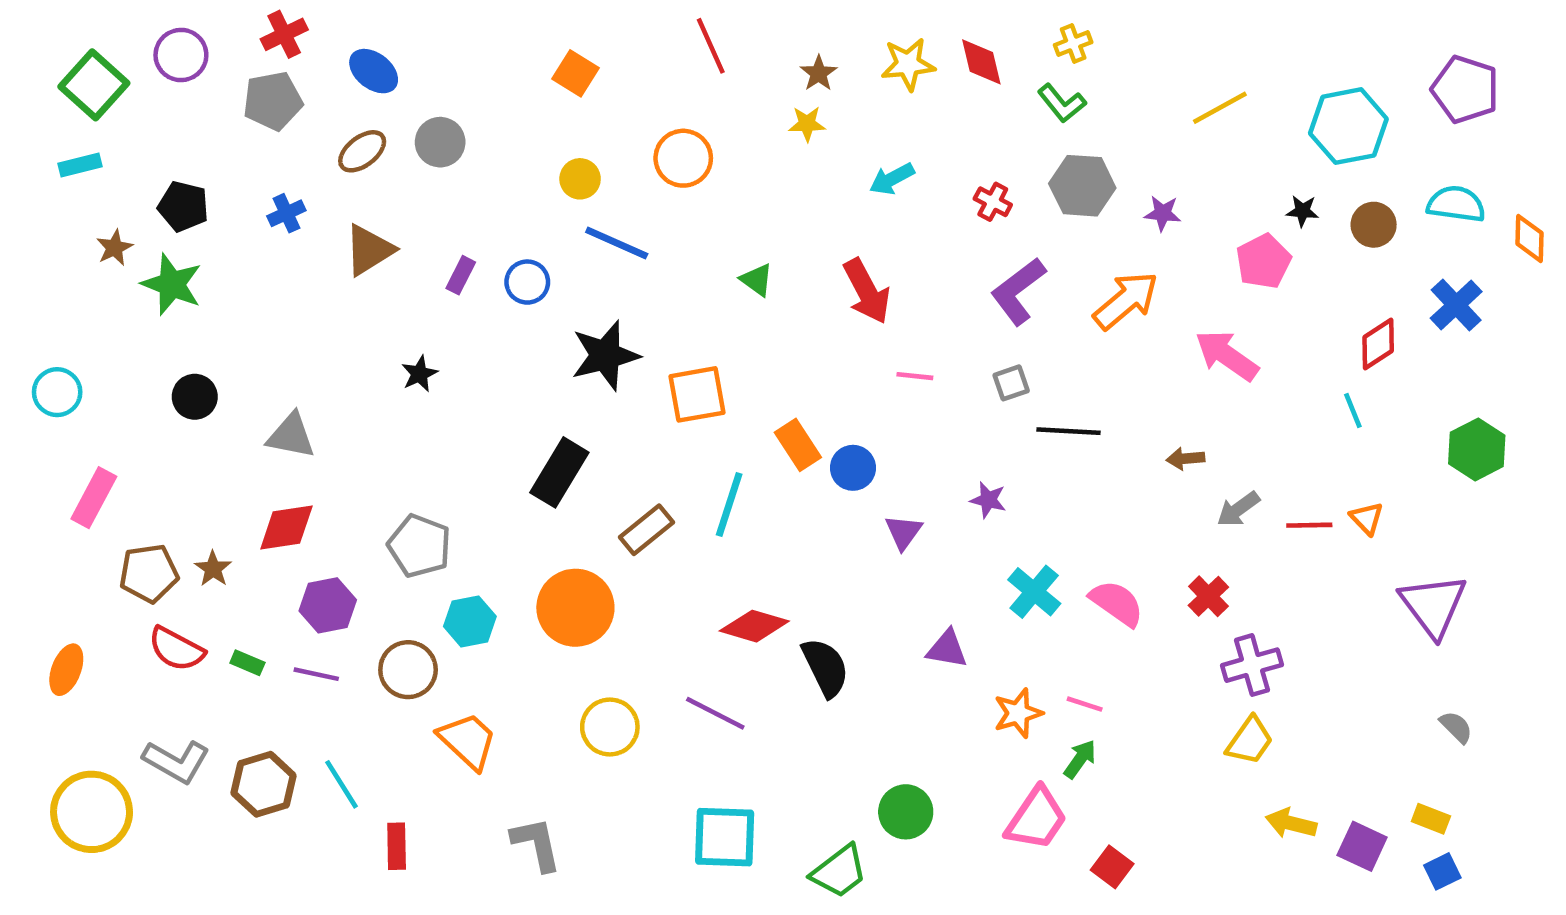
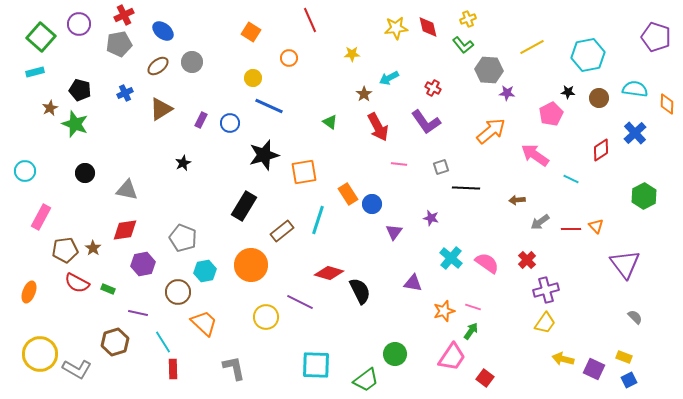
brown star: (819, 73) -> (364, 94), moved
purple pentagon: (1465, 89) -> (656, 37), moved
orange circle: (683, 158) -> (289, 58), moved, size x0.7
gray hexagon: (1082, 186) -> (489, 70), moved
purple L-shape: (1018, 291) -> (426, 122), moved, turned -88
cyan line: (1353, 410) -> (571, 179), moved, turned -42
purple line: (316, 674) -> (138, 313), moved
purple line: (715, 713) -> (300, 302), moved
gray L-shape: (176, 761) -> (77, 369), moved
cyan line: (342, 784) -> (163, 342), moved

